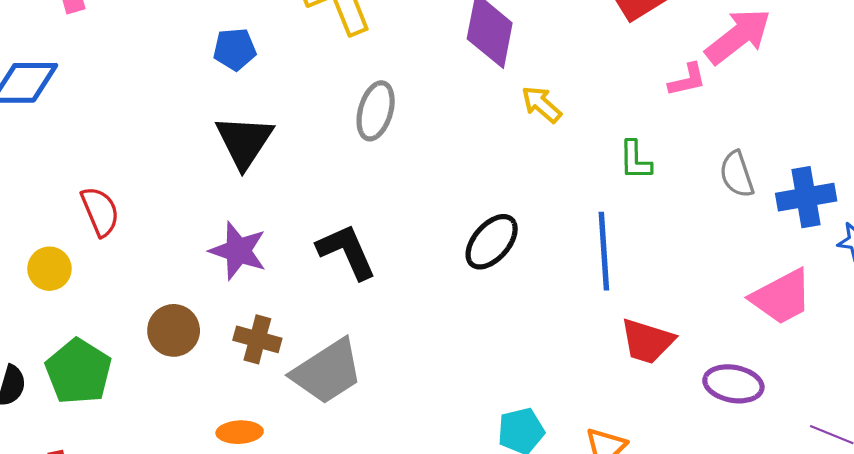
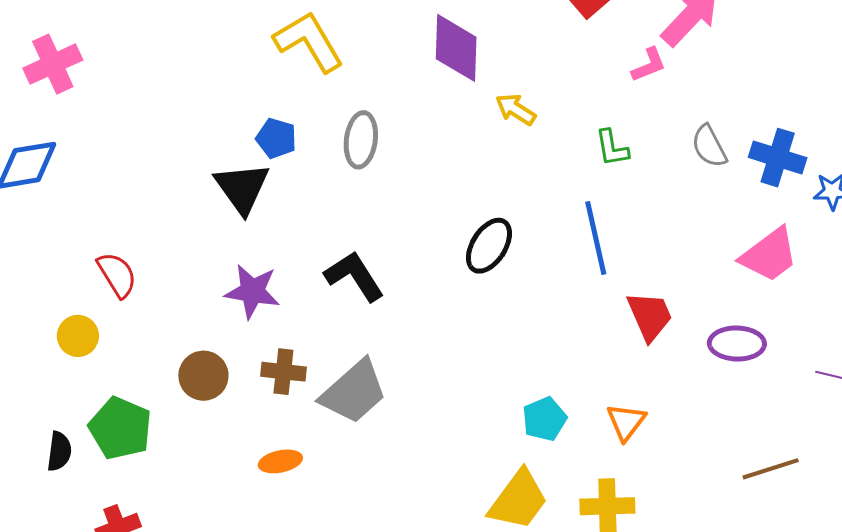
blue pentagon: (235, 49) -> (276, 138), moved, turned 30
blue cross: (806, 197) -> (778, 158), turned 36
red trapezoid: (647, 341) -> (650, 316), turned -122

